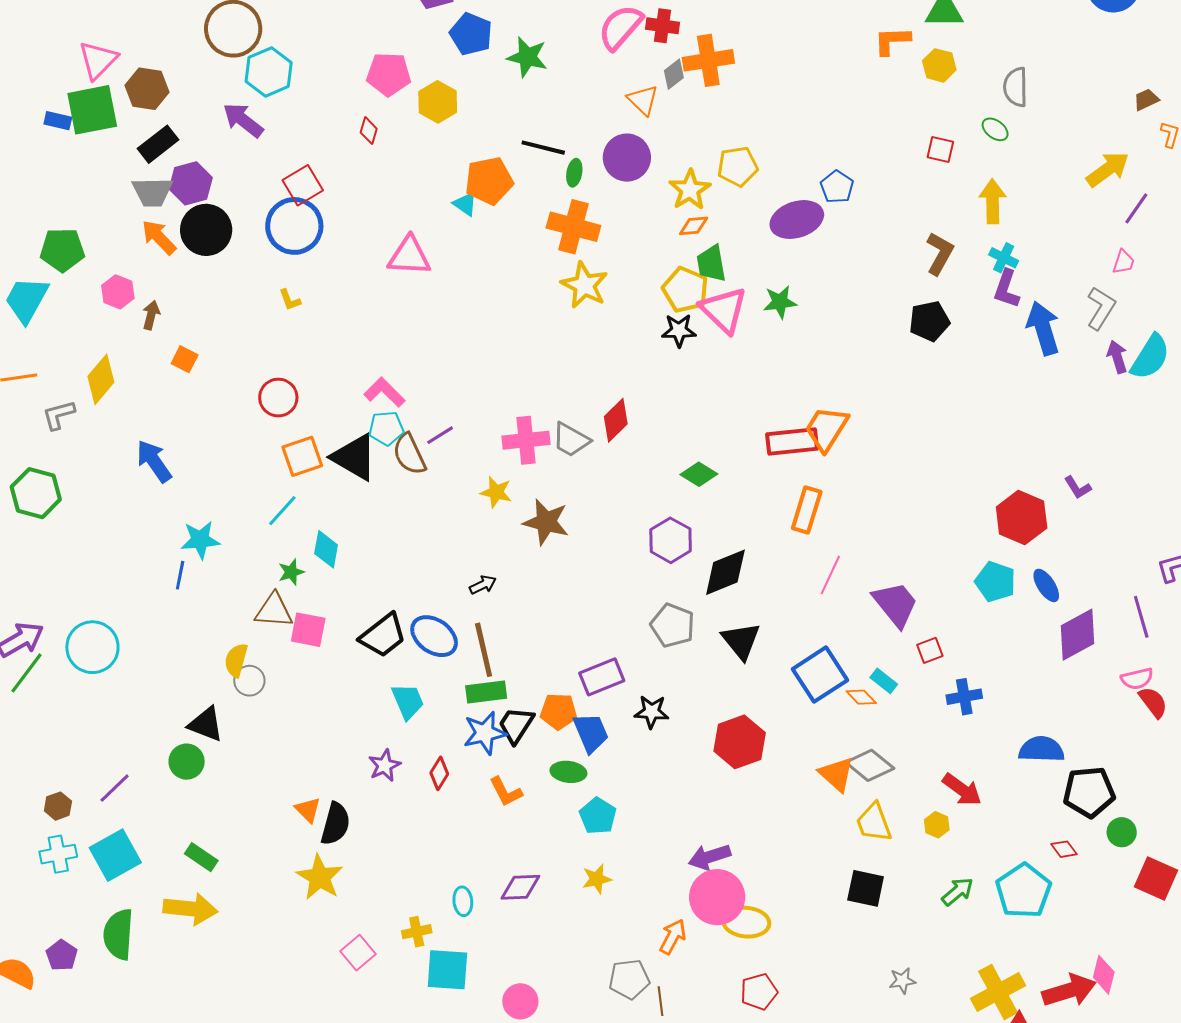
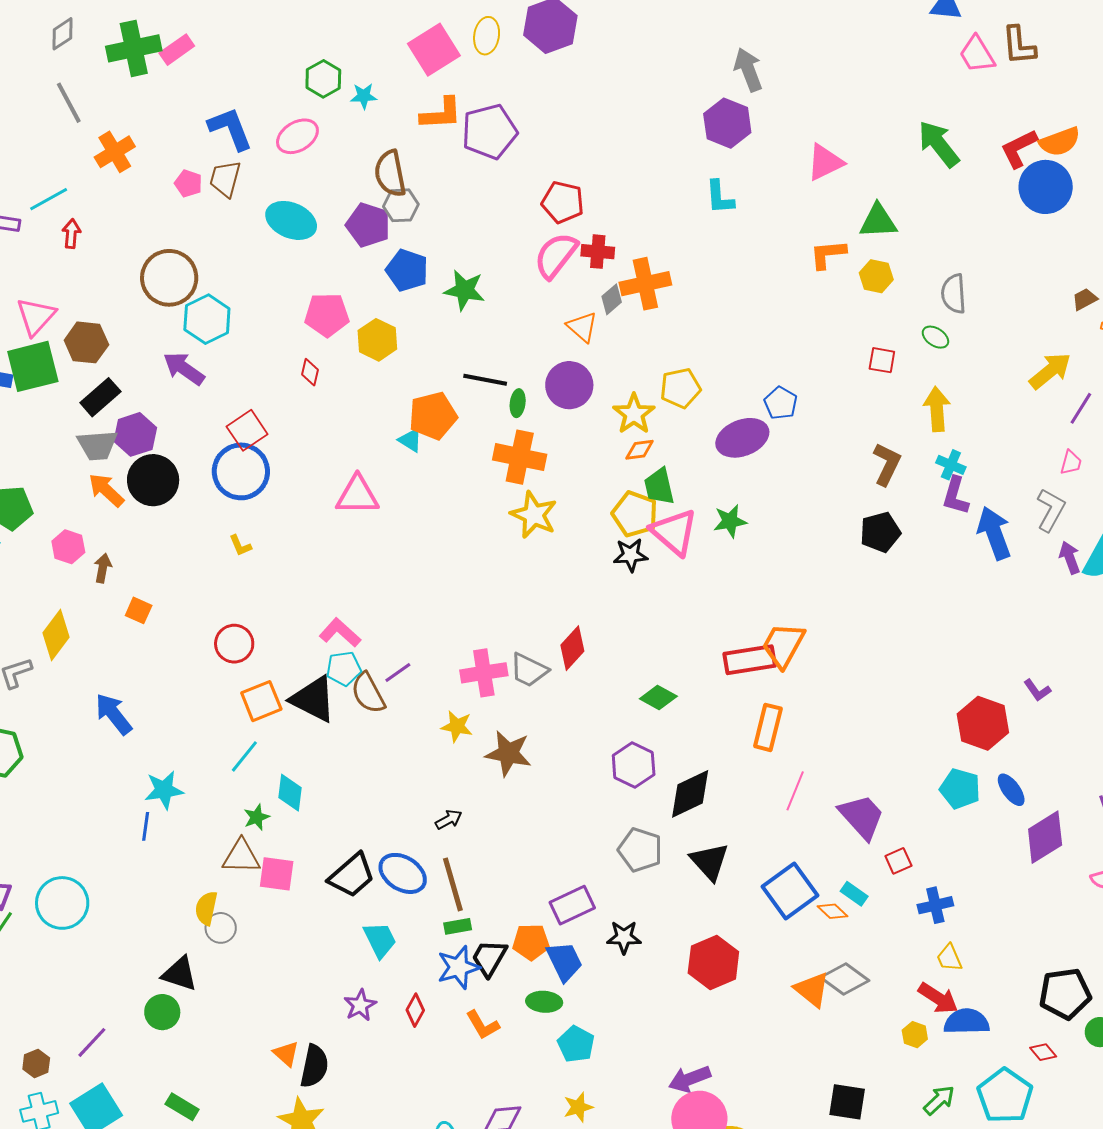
green rectangle: (486, 692) -> (458, 926), size x0.7
blue semicircle: (1041, 749) -> (967, 1022), moved
yellow trapezoid: (874, 823) -> (949, 958), moved, size x0.7

